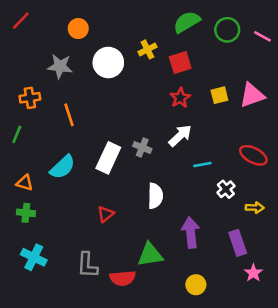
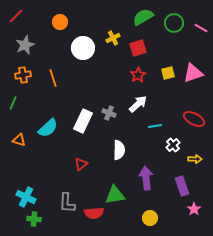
gray star: (60, 66) -> (25, 45), moved, turned -30
orange line: (69, 115) -> (53, 78), moved
green cross: (26, 213) -> (34, 219), moved

